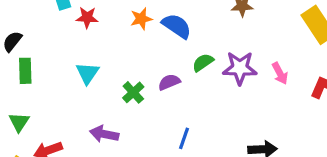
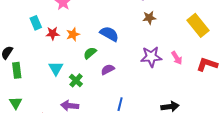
orange star: (141, 19) -> (73, 34), moved
green semicircle: (203, 62) -> (90, 53), moved
green cross: (133, 92) -> (76, 80), moved

